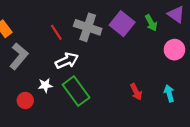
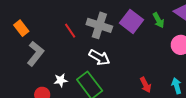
white arrow: (67, 61) -> (99, 57), moved, turned 55

